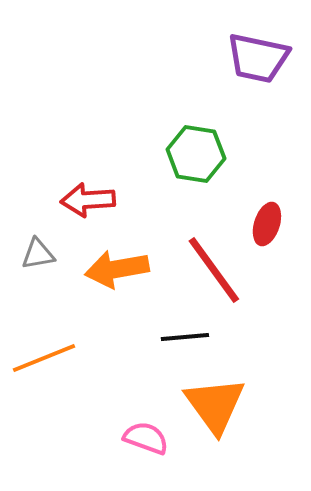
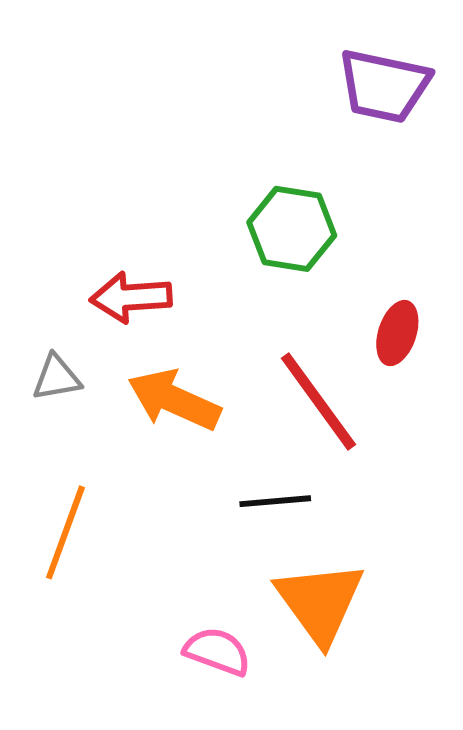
orange arrow: (117, 269) -> (174, 400), turned 34
orange line: (44, 358) -> (65, 532), turned -48

